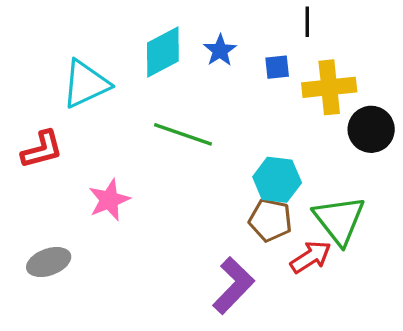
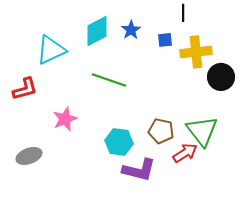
cyan hexagon: (277, 180) -> (119, 142), moved
purple L-shape: (233, 286) -> (139, 170), turned 60

